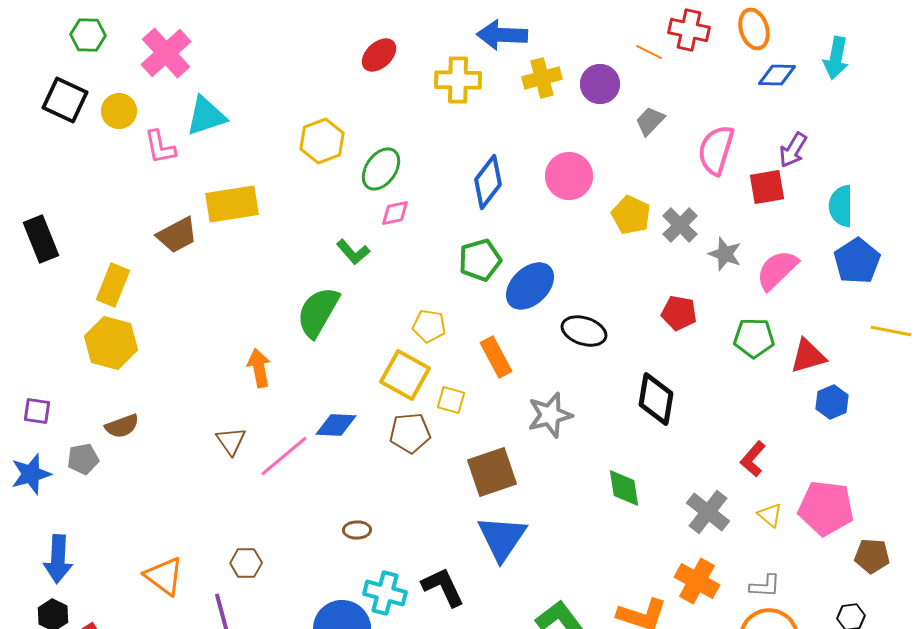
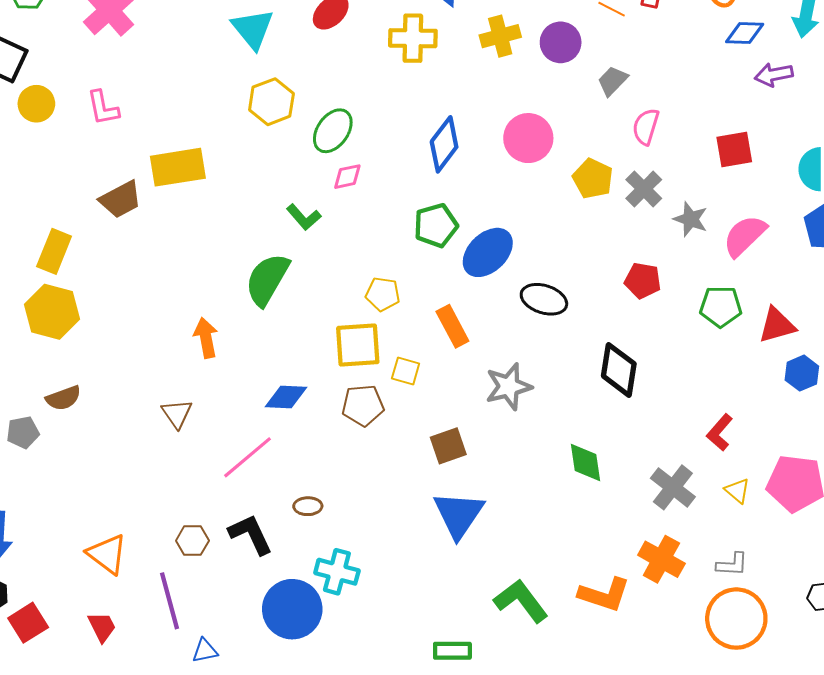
yellow circle: (119, 111) -> (36, 104), moved
cyan triangle: (206, 116) -> (253, 29), moved, turned -51
pink semicircle: (716, 150) -> (646, 127), moved, size x0.7
purple arrow: (793, 150) -> (774, 75), moved, turned 48
yellow square: (405, 375) -> (358, 345), turned -33
pink line: (284, 456) -> (248, 457), moved
brown square: (492, 472) -> (448, 446), size x0.7
black L-shape: (443, 587) -> (251, 534), moved

